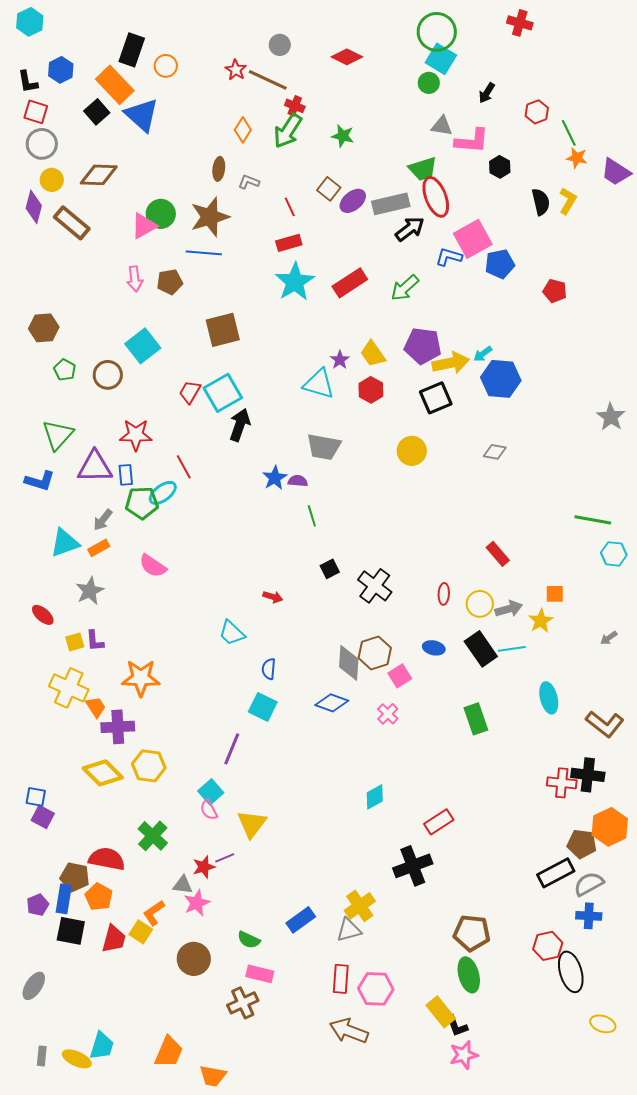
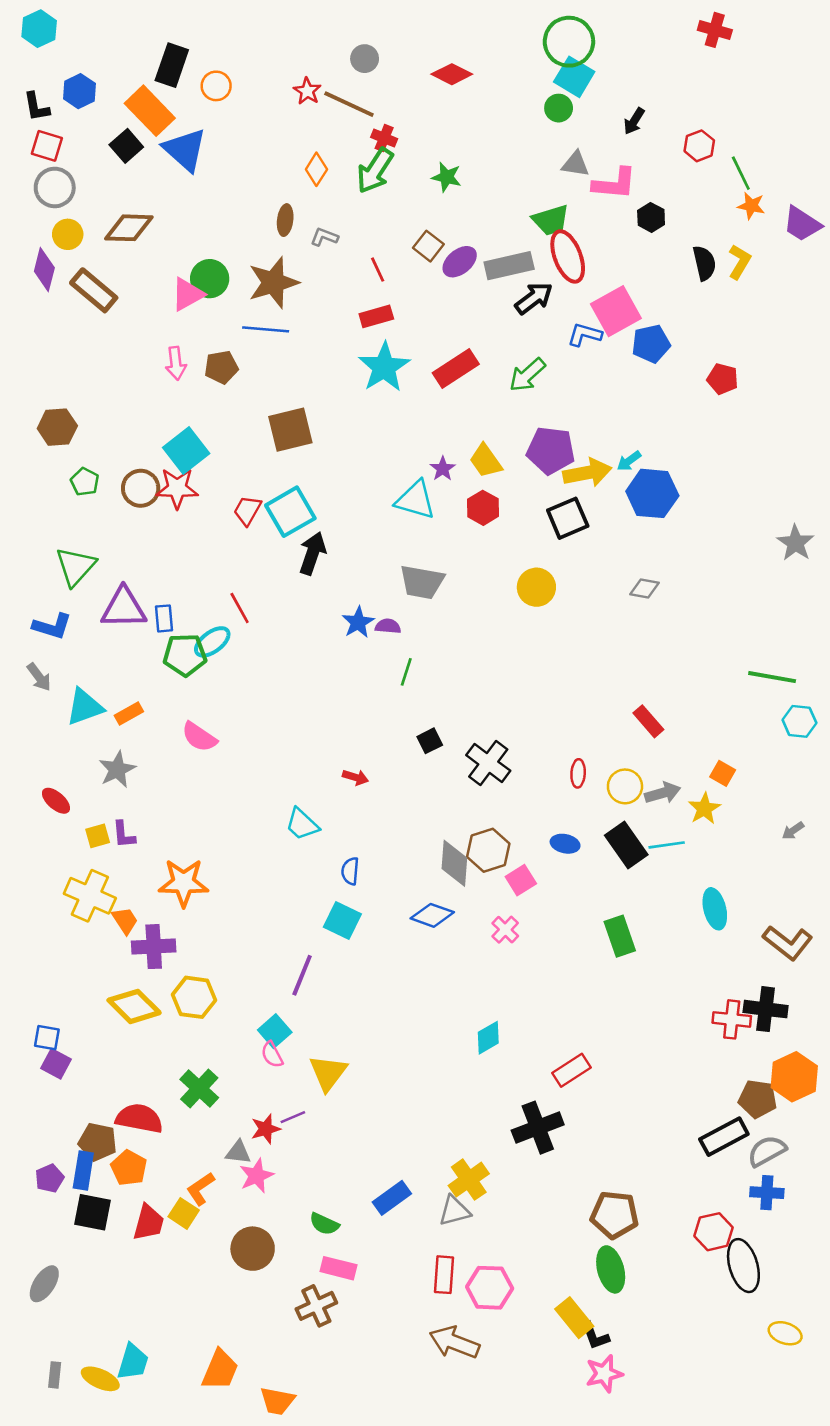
red cross: (520, 23) -> (715, 30), moved
red star: (136, 435) -> (177, 488), moved
green line: (312, 516) -> (406, 672), turned 35
gray arrow: (103, 520) -> (39, 677), moved, turned -75
orange square: (555, 594) -> (723, 773), turned 30

